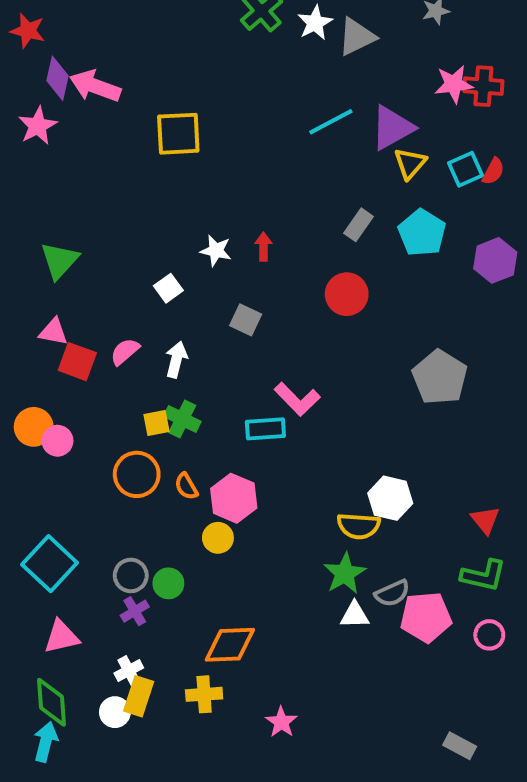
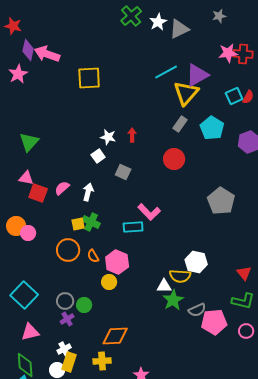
yellow triangle: (410, 163) -> (186, 93), moved, size x1.5
white square: (168, 288) -> (98, 156), moved
white triangle: (355, 615) -> (164, 286), moved

